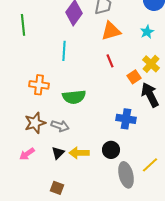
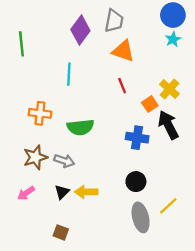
orange triangle: (111, 31) -> (123, 51), turned 35
cyan star: (147, 32) -> (173, 39), moved
blue cross: (126, 119) -> (137, 138), moved
black circle: (111, 150) -> (136, 182), moved

